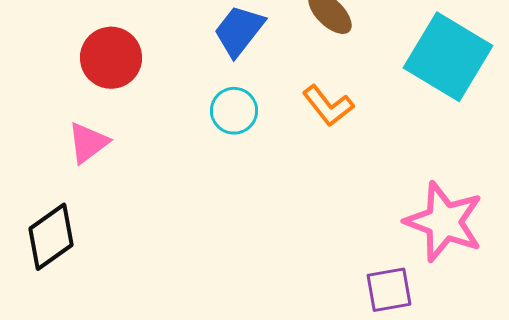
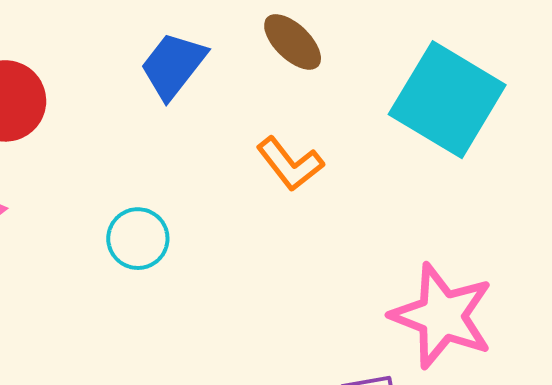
cyan circle: (234, 111) -> (138, 239), moved

